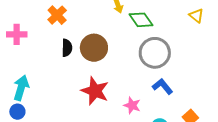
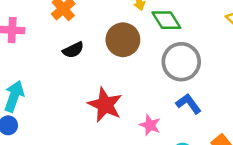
black semicircle: (67, 48) -> (73, 50), turned 60
brown circle: (94, 48) -> (123, 40), moved

